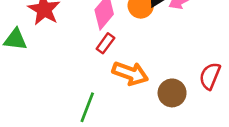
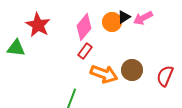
brown circle: (172, 93) -> (132, 70), moved

